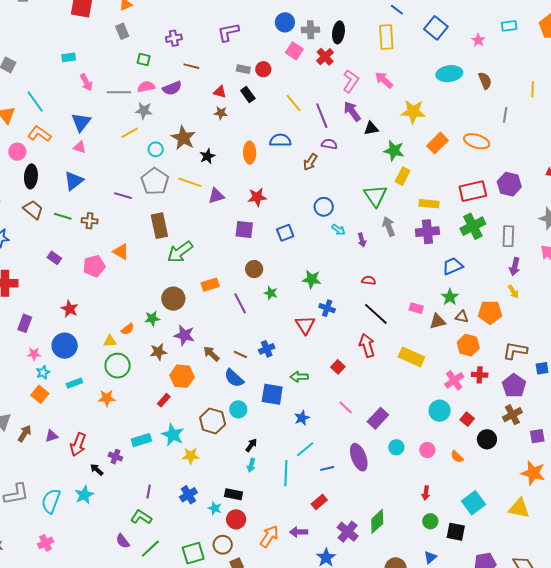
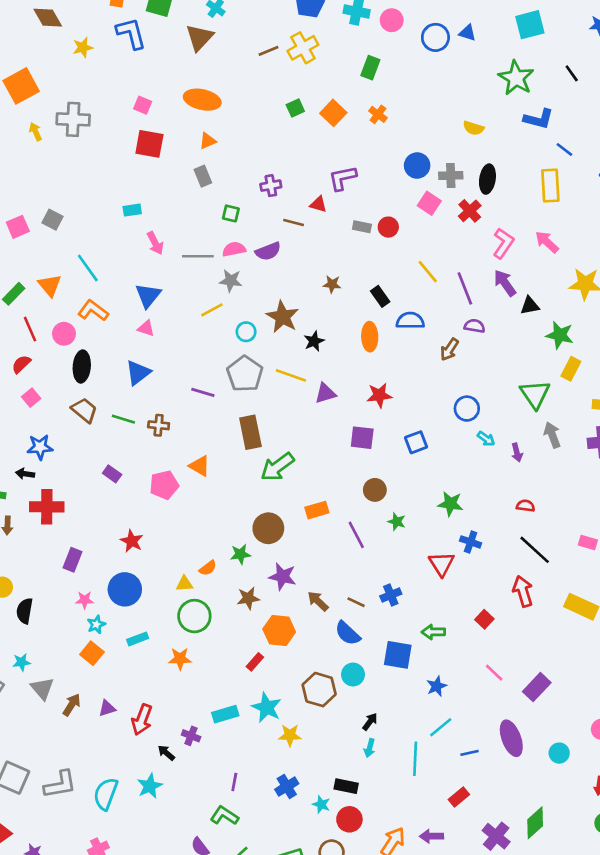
red triangle: (220, 92) -> (318, 204), moved
black rectangle: (248, 94) -> (380, 296), moved
cyan circle: (396, 447) -> (559, 753), moved

